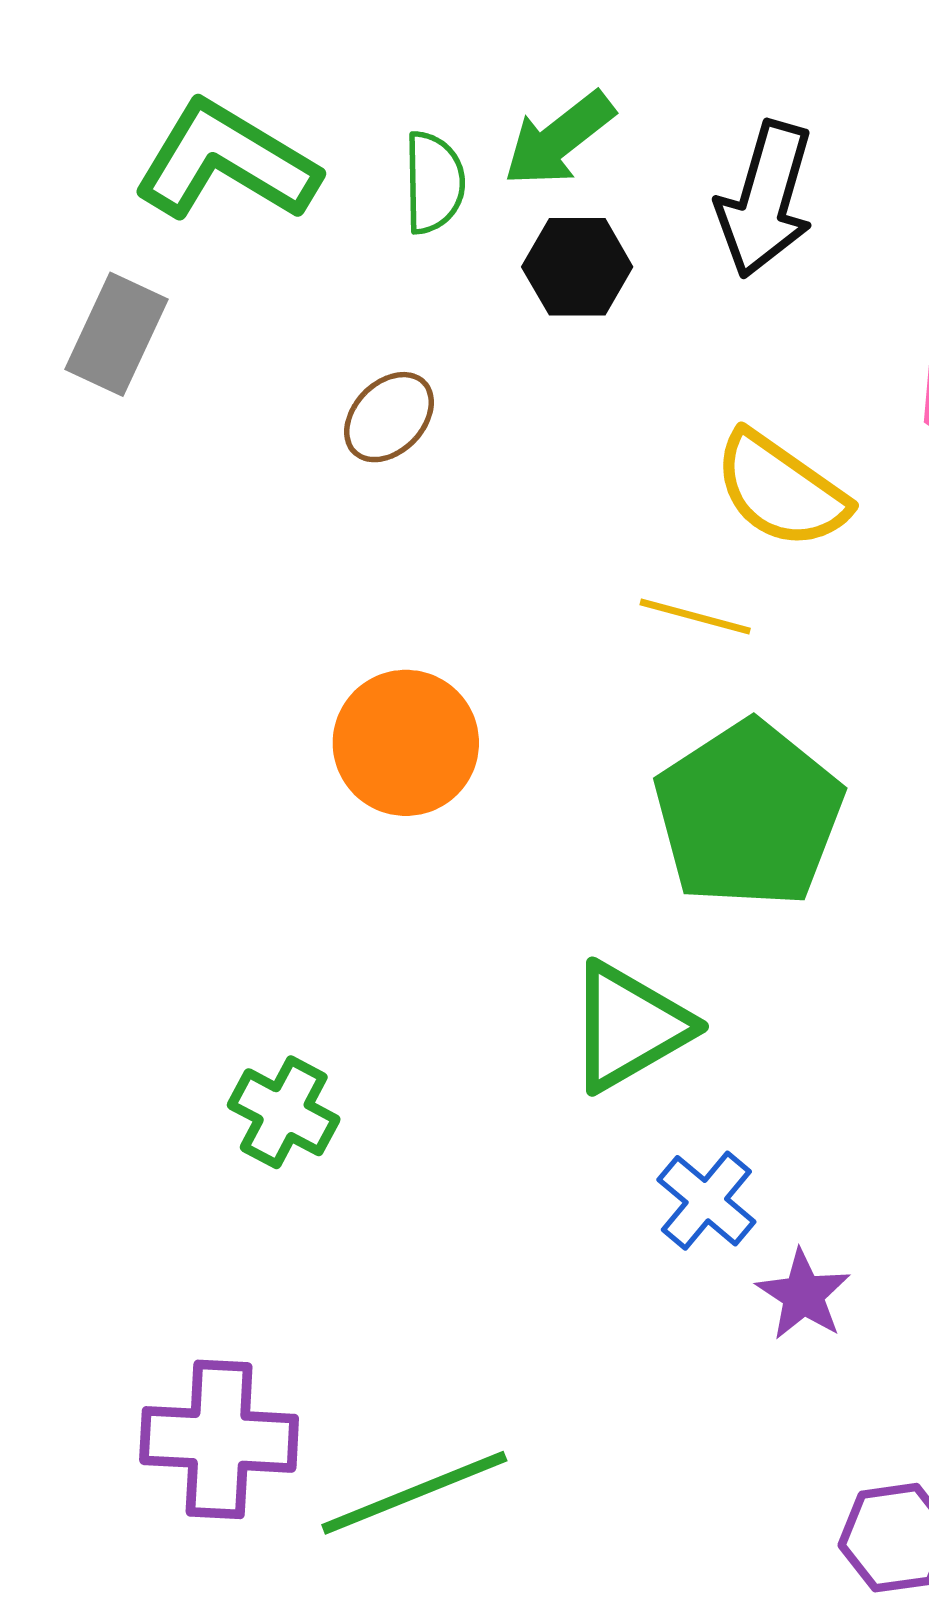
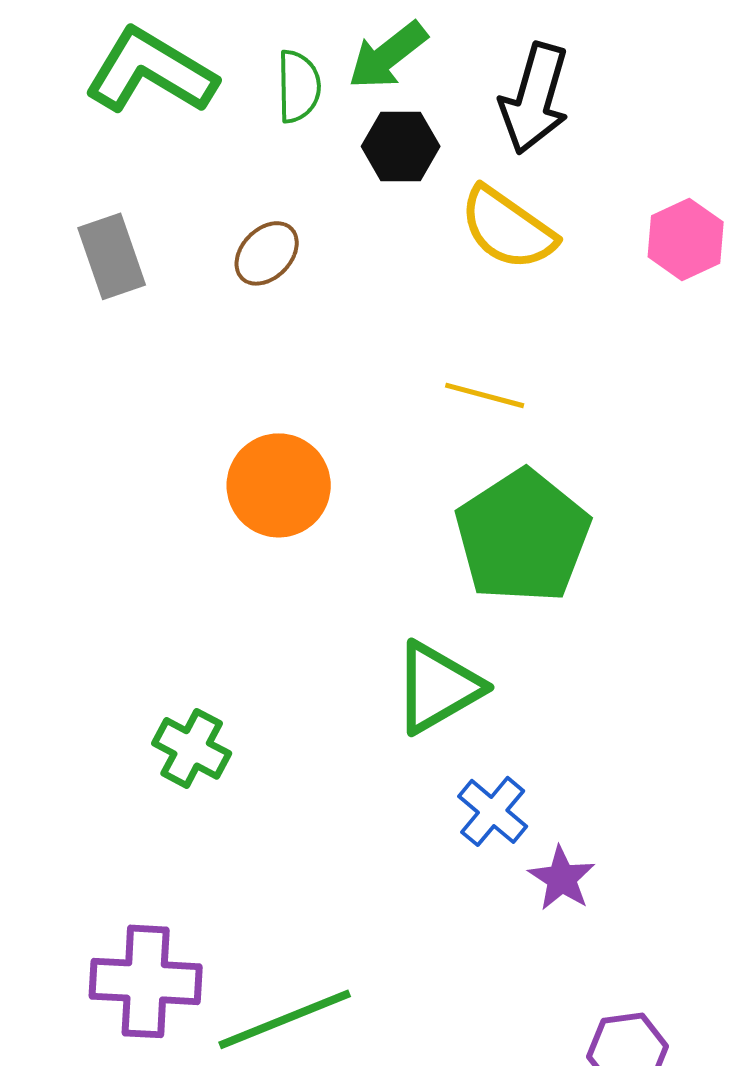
gray rectangle: (117, 334) -> (112, 256), moved, turned -44
yellow semicircle: (781, 490) -> (508, 228), moved

